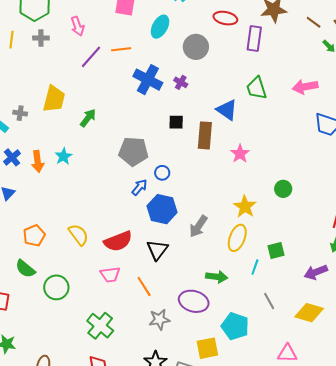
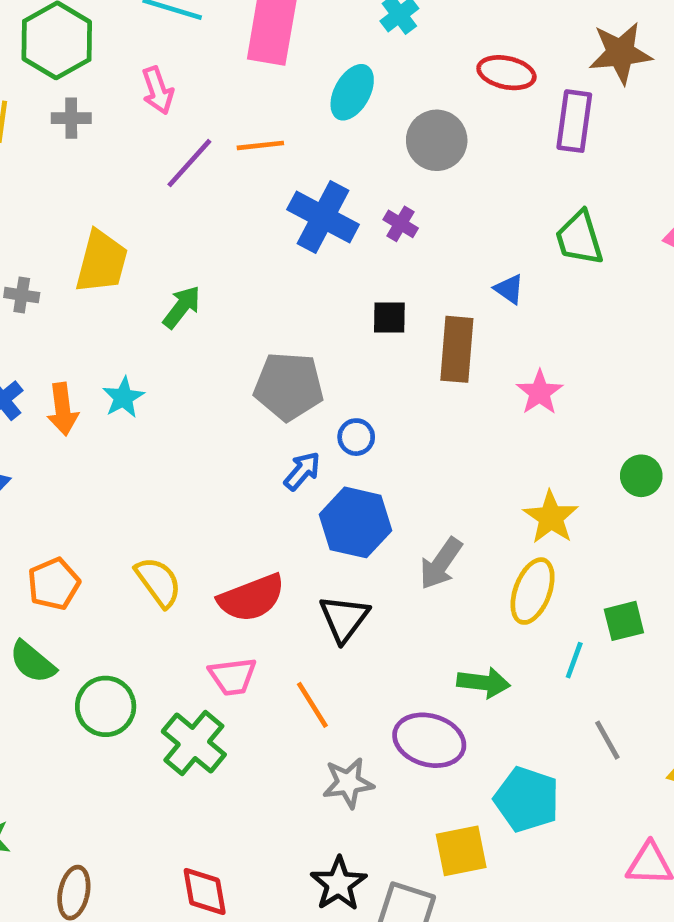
blue triangle: (227, 110) -> (509, 289), size x0.6
green cross: (100, 326) -> (194, 743), moved

